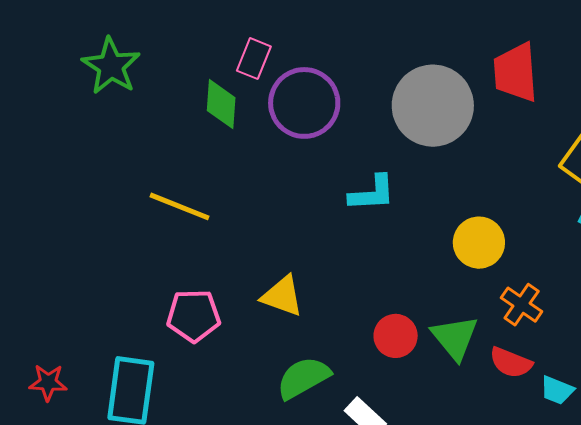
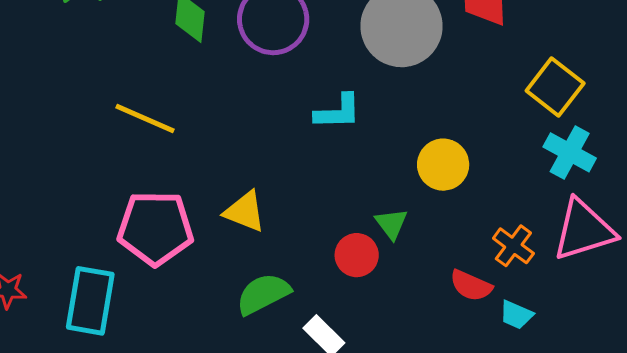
orange cross: (522, 305) -> (513, 246), moved
pink pentagon: (194, 316) -> (155, 228), size x1.4
green triangle: (455, 338) -> (391, 224), moved, size x0.7

